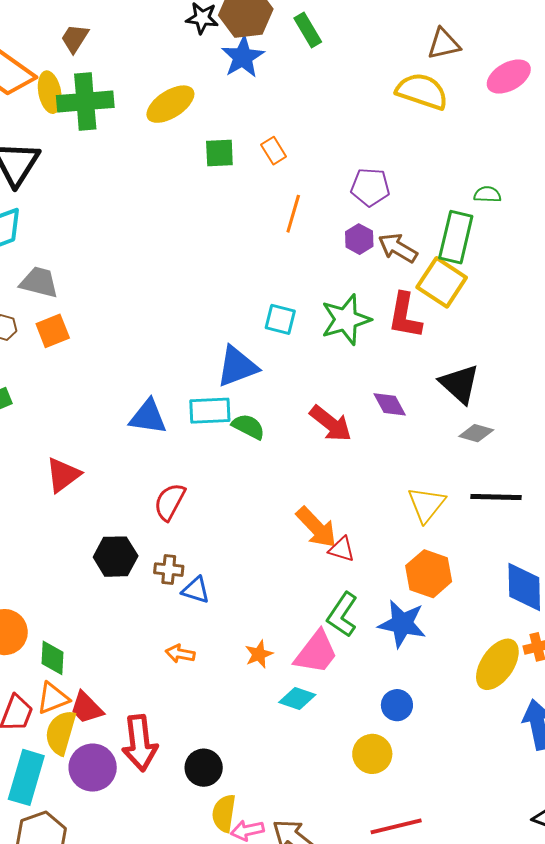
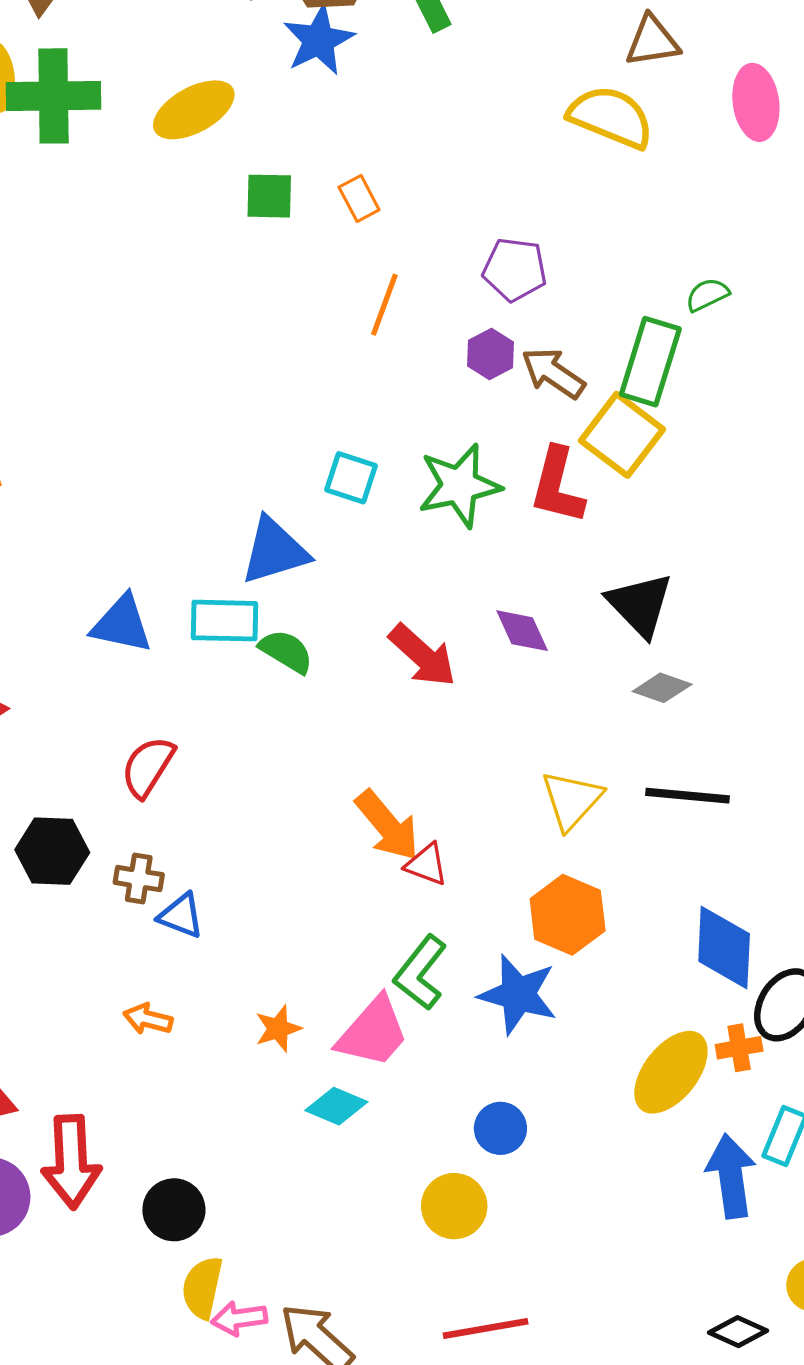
pink ellipse: (509, 77) -> (756, 102), turned -72
green semicircle: (487, 194) -> (707, 295), turned -32

